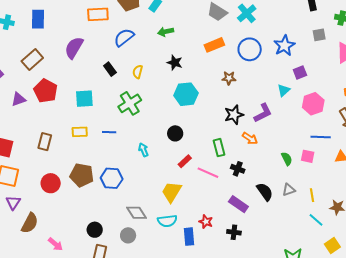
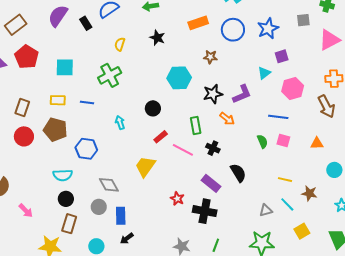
black rectangle: (110, 69) -> (86, 23), moved
cyan hexagon: (186, 94) -> (179, 78), moved
blue line: (321, 137) -> (278, 117), moved
brown pentagon: (82, 175) -> (55, 130), moved
red circle: (51, 183) -> (24, 136), moved
gray triangle: (289, 190) -> (266, 210), moved
yellow line: (312, 195) -> (285, 180), turned -72
cyan semicircle: (167, 221) -> (63, 175), moved
black cross: (234, 232) -> (205, 211), size x1.6
blue rectangle: (189, 237) -> (121, 216), moved

